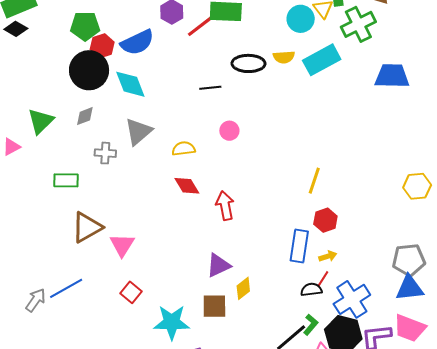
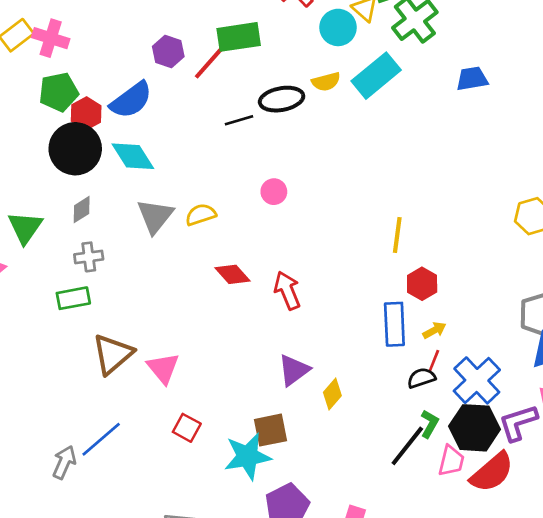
blue trapezoid: (392, 76) -> (472, 79), size x0.7
black line: (210, 88) -> (239, 120), moved
yellow semicircle: (184, 149) -> (201, 215), moved
gray cross: (105, 153) -> (89, 257), moved
brown square: (214, 306) -> (271, 430), moved

